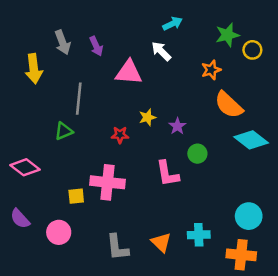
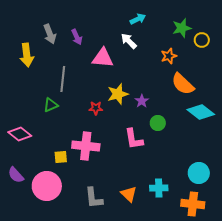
yellow star: (147, 117) -> (118, 94), size x1.5
pink circle: (59, 232) -> (47, 186), size x1.5

